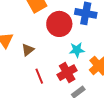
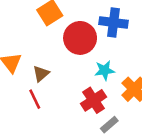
red line: (39, 76) -> (35, 99), moved

